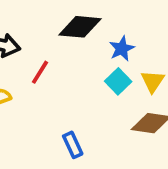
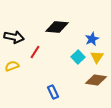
blue star: (122, 49) -> (92, 39), moved

